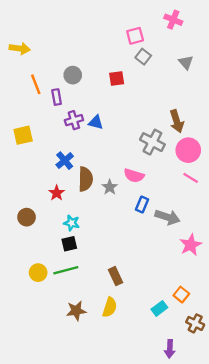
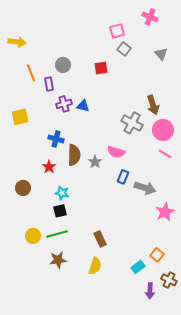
blue cross: (65, 161) -> (56, 139), turned -35
brown star: (76, 311) -> (58, 260), moved
purple arrow: (170, 349) -> (150, 291), moved

